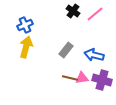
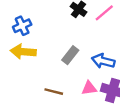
yellow arrow: (26, 47) -> (23, 52), turned -100
brown line: (70, 78) -> (54, 92), moved

